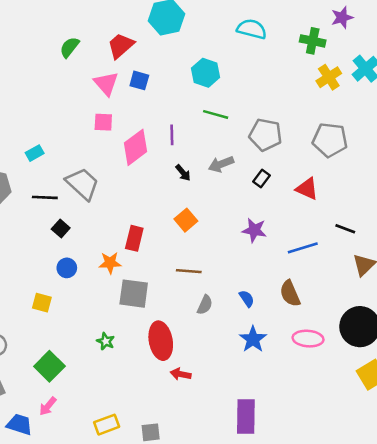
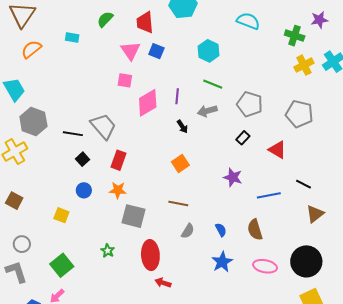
red trapezoid: (121, 46) -> (145, 22), turned -60
cyan rectangle: (35, 153) -> (72, 37), moved, turned 32
gray arrow: (221, 164) -> (207, 111), moved
red rectangle: (134, 238) -> (119, 160), moved

